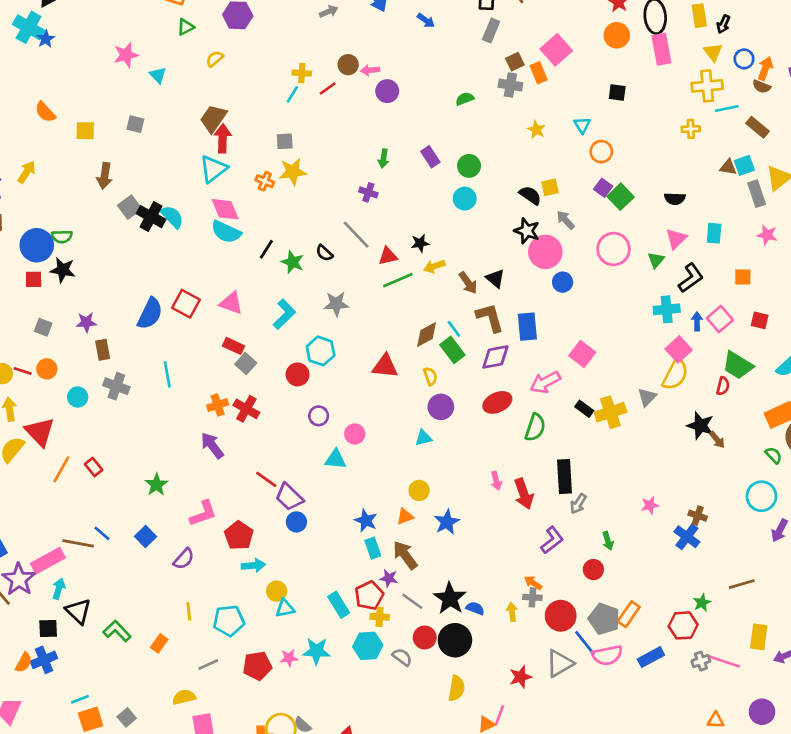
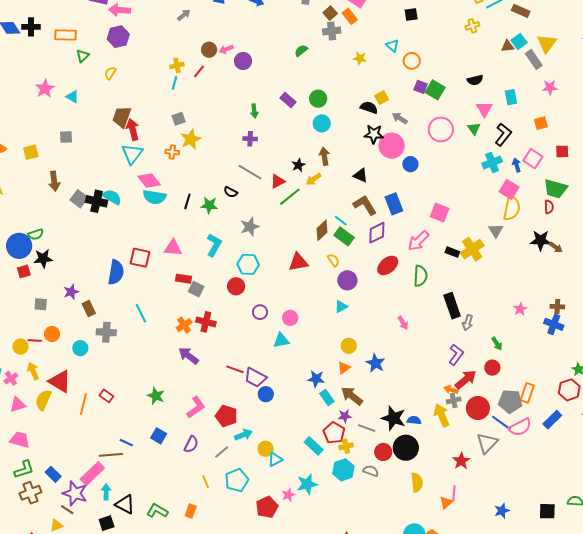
brown arrow: (468, 283) -> (324, 156), moved, turned -138
red arrow: (524, 494) -> (466, 379), moved, turned -95
yellow arrow: (512, 612) -> (442, 415), size x1.6
gray line: (208, 664) -> (222, 452), moved

